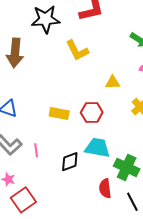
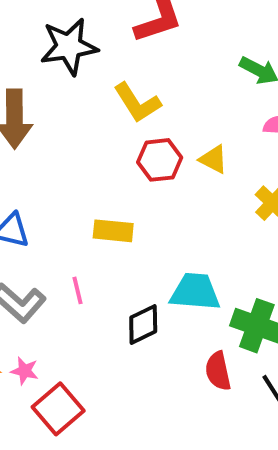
yellow triangle: (113, 82) -> (213, 159), turned 35
red hexagon: (92, 112) -> (160, 160), moved
pink line: (36, 150) -> (78, 290), moved

